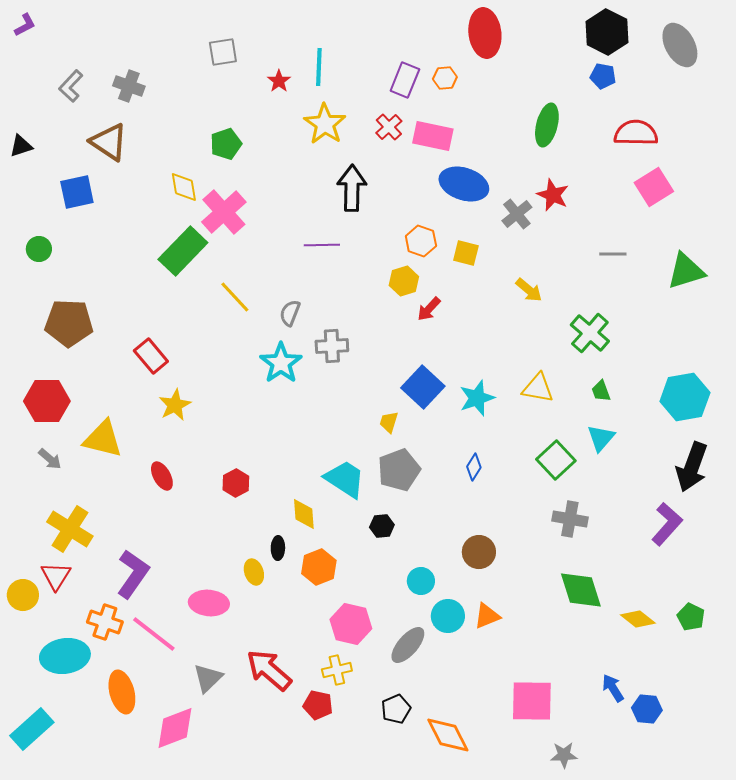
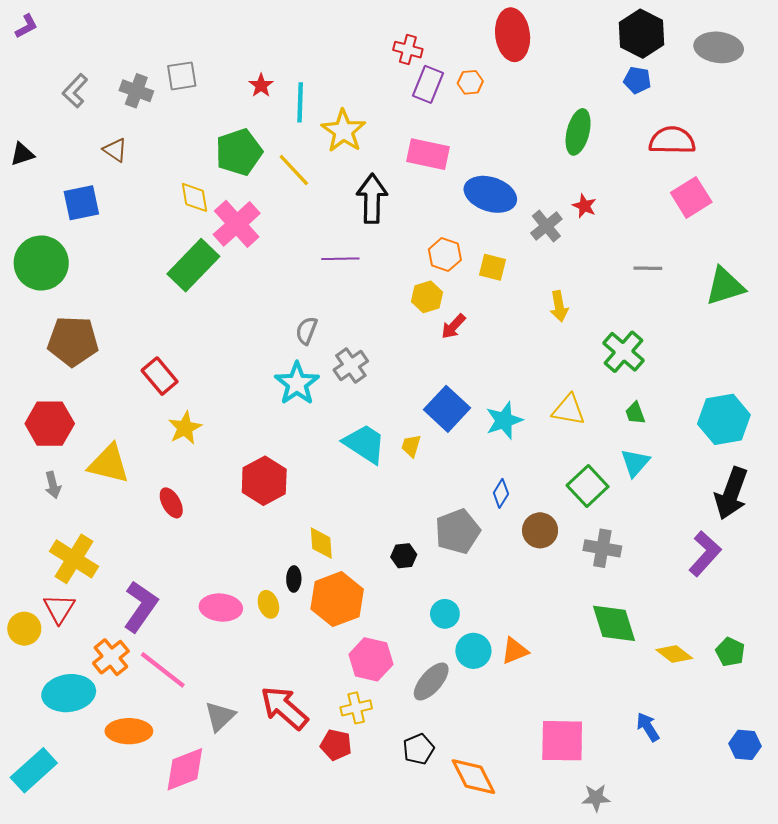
gray ellipse: (680, 45) -> (719, 47), turned -54
gray square: (223, 52) -> (182, 76), moved
cyan line: (319, 67) -> (300, 102), moved
red star: (279, 81) -> (261, 85), moved
red cross: (389, 127) -> (408, 50), moved, turned -32
pink rectangle: (433, 136) -> (428, 154), moved
brown triangle: (109, 142) -> (115, 150), size x0.6
green pentagon: (226, 144) -> (239, 152), size x1.4
red star: (553, 195) -> (584, 206), size x0.7
green circle: (39, 249) -> (41, 263), size x2.0
yellow arrow: (529, 290) -> (559, 306), turned 40
yellow line: (235, 297) -> (294, 170), moved
gray cross: (332, 346) -> (351, 366), turned -32
gray arrow: (50, 459) -> (53, 485), turned 35
gray pentagon: (399, 470) -> (458, 531), moved
cyan trapezoid: (345, 479) -> (365, 444), moved
red hexagon: (236, 483) -> (264, 481), moved, size x1.6
brown circle: (479, 552) -> (540, 530), moved
orange hexagon: (319, 567) -> (337, 599), size x1.4
pink ellipse: (209, 603) -> (221, 608), moved
orange cross: (105, 622) -> (111, 657), turned 32
orange ellipse: (122, 692) -> (129, 731), turned -75
blue hexagon: (647, 709) -> (745, 745), moved

